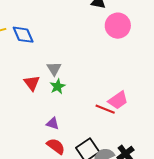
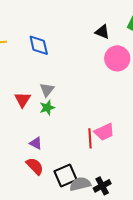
blue diamond: (23, 35) -> (39, 45), moved
red line: (105, 109) -> (90, 138), turned 54

